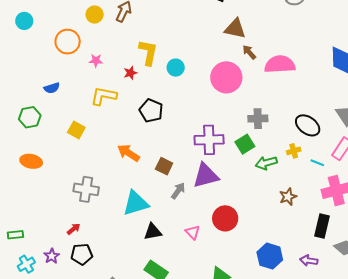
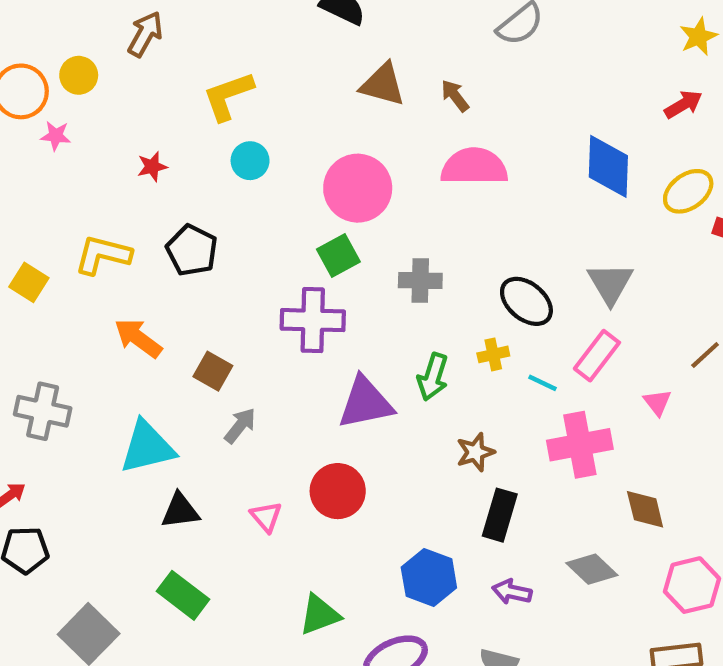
yellow circle: (95, 15) -> (79, 75), moved
brown arrow: (249, 52) -> (455, 96), moved
yellow L-shape: (148, 53) -> (228, 96), moved, turned -124
pink star: (96, 61) -> (56, 136), moved
yellow L-shape: (104, 96) -> (103, 255), moved
green square: (245, 144) -> (338, 255), moved
green arrow: (266, 163) -> (433, 377), turned -60
purple triangle: (206, 176) -> (365, 403), moved
black rectangle: (322, 226) -> (500, 515), moved

